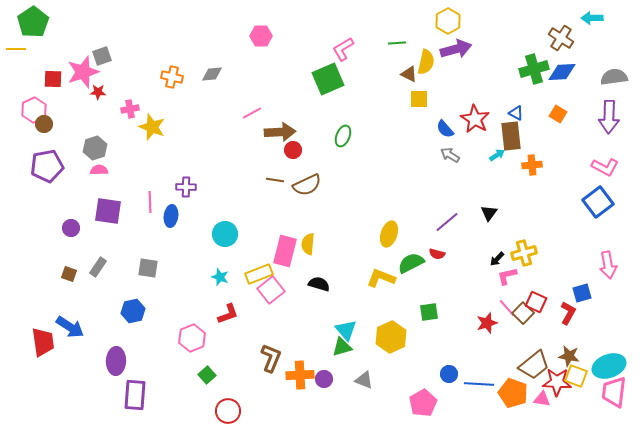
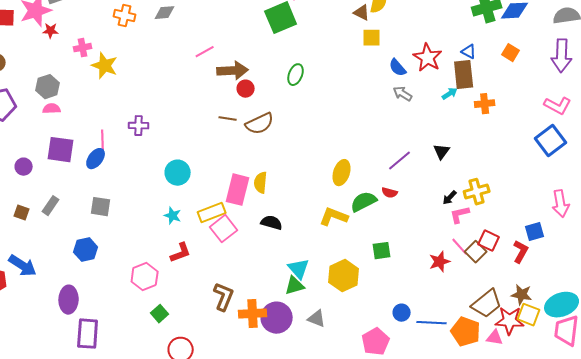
blue ellipse: (171, 216) -> (96, 159), moved, turned 30
purple circle: (324, 379) -> (277, 318), size x1.8

